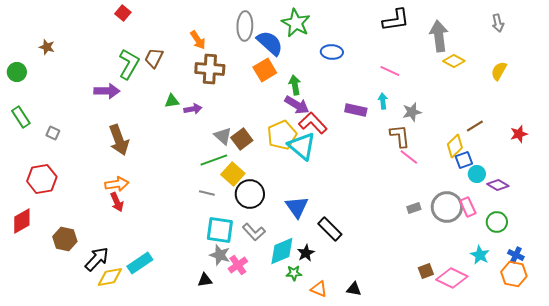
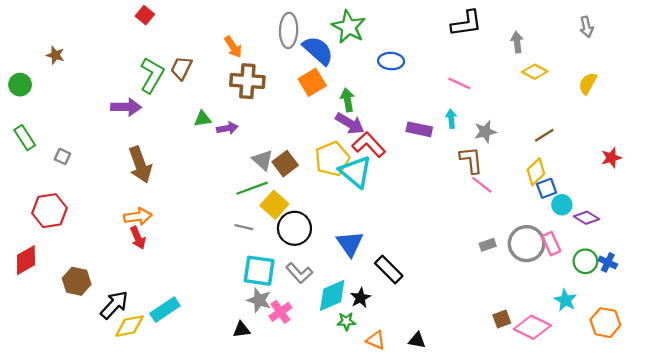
gray arrow: (439, 36) -> (517, 42), size x0.6
brown line: (475, 126) -> (544, 135), moved
blue cross: (516, 255) -> (608, 262), moved

